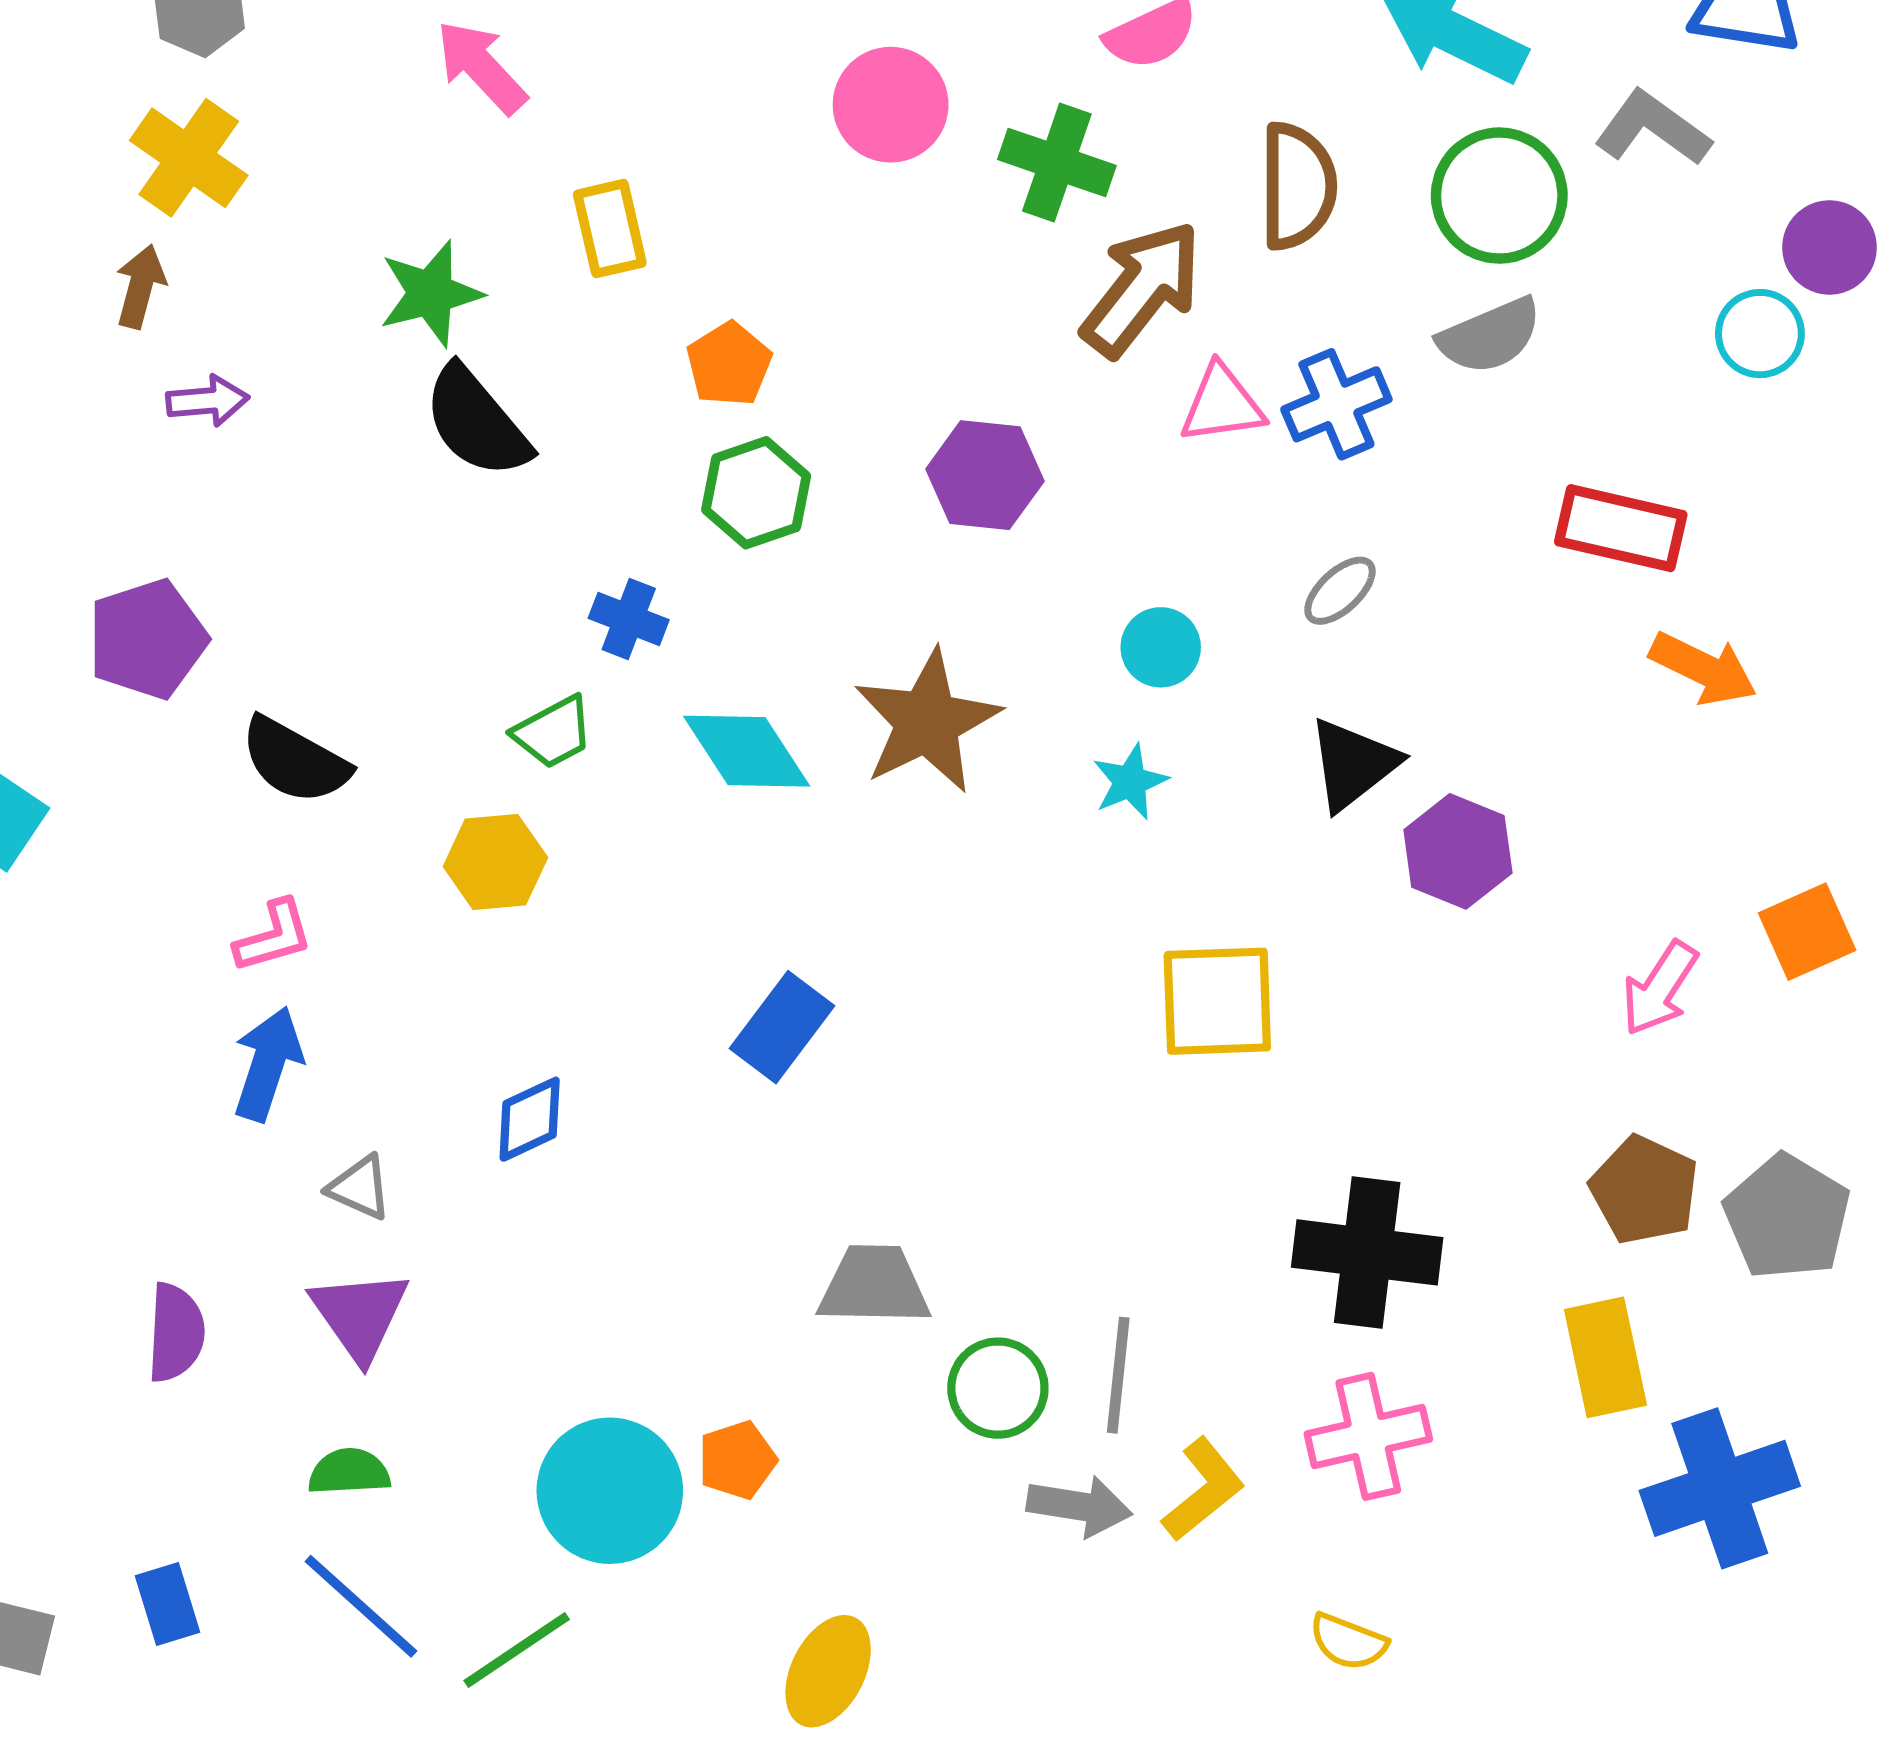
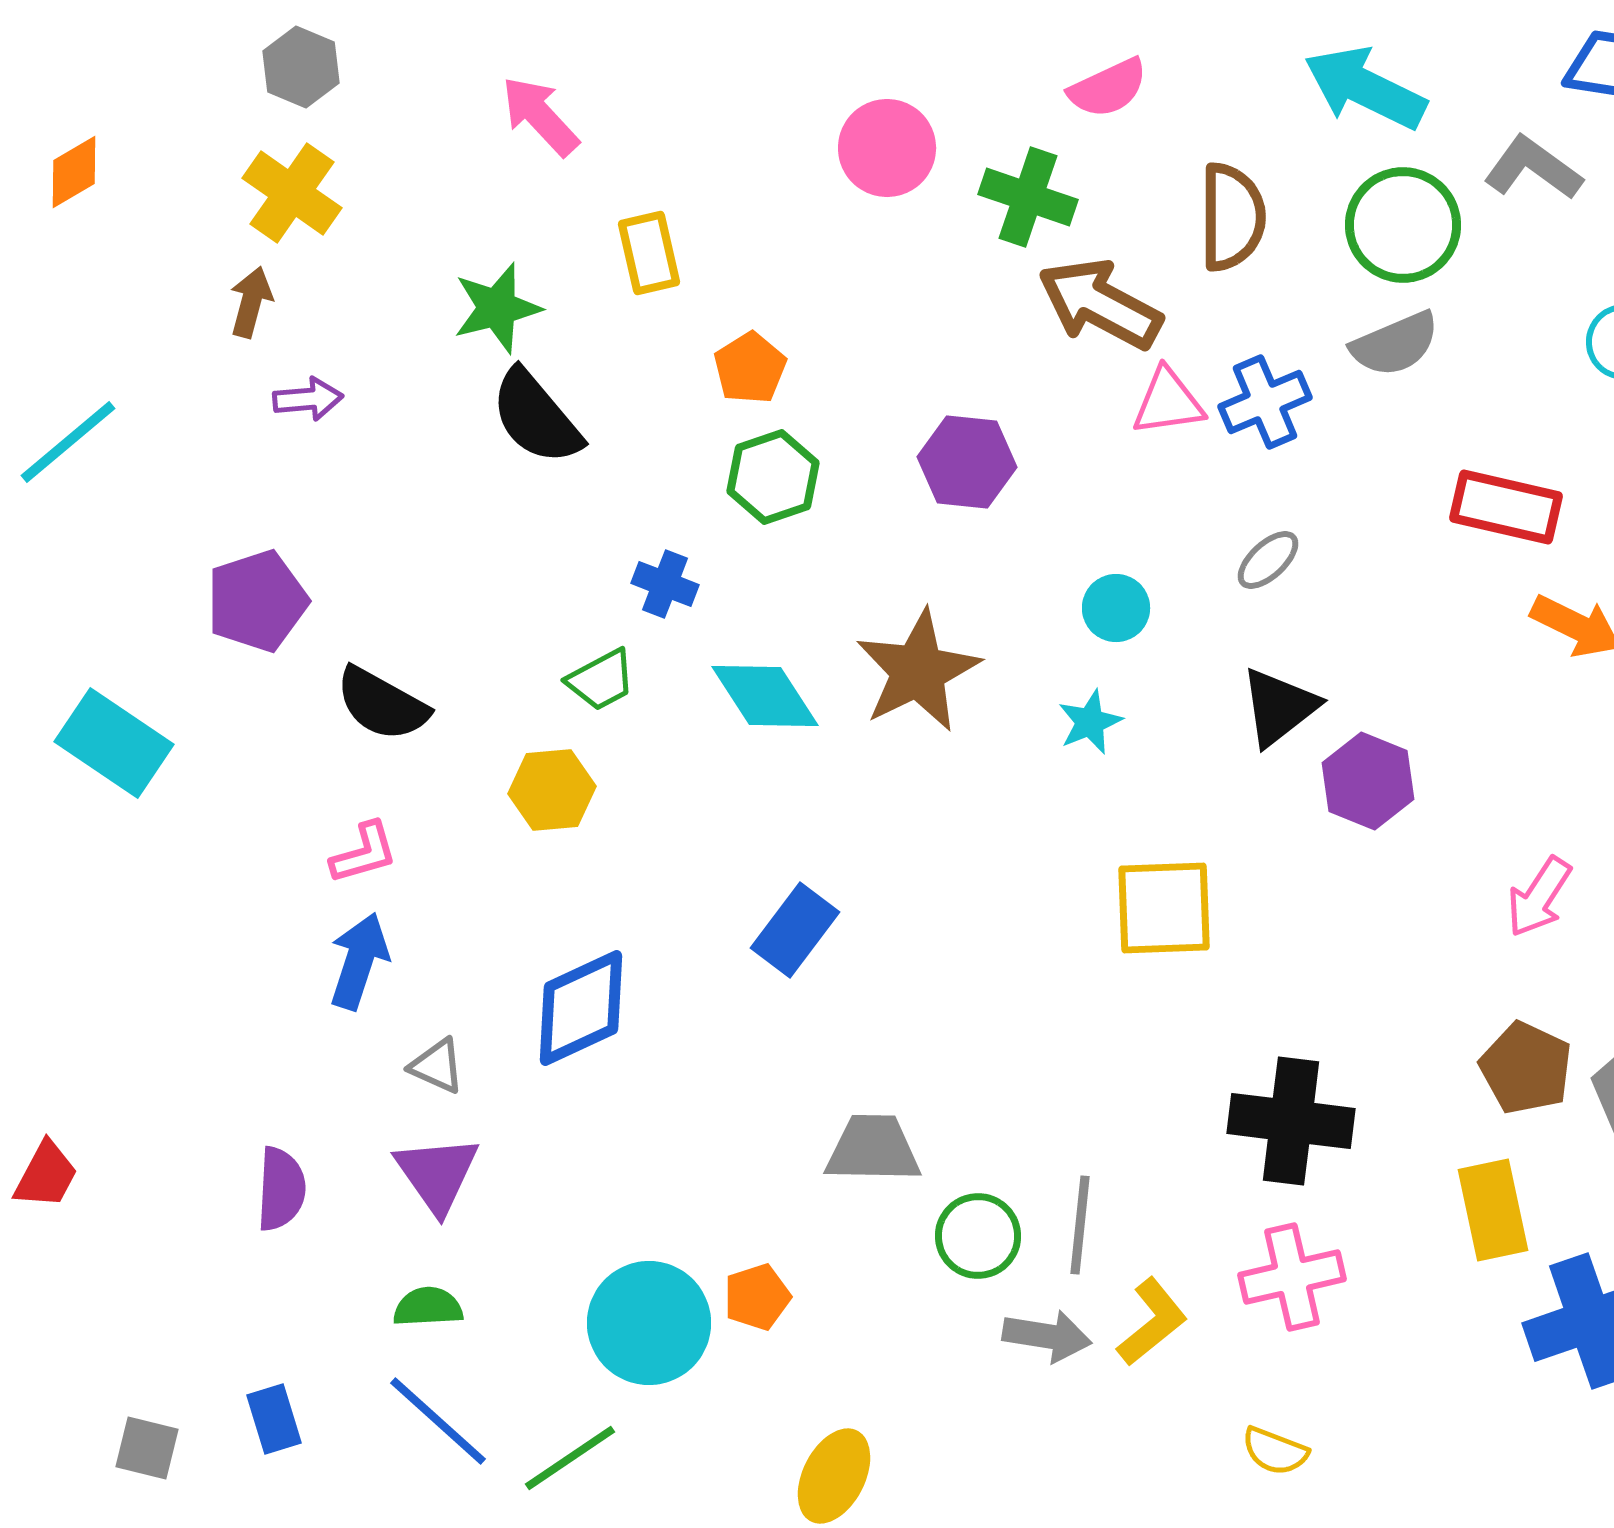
brown arrow: (1142, 289) -> (1100, 304), turned -100
blue diamond: (530, 1119) -> (581, 1008), size x1.6

